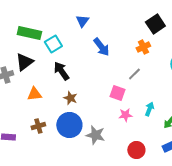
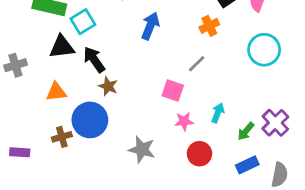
blue arrow: (101, 47) -> (150, 26), turned -120
black triangle: (24, 62) -> (62, 47), moved, turned 30
brown star: (70, 98) -> (108, 86), moved
blue circle: (69, 125) -> (90, 120), moved
red circle: (136, 150) -> (199, 154), moved

